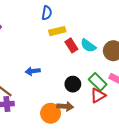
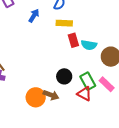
cyan semicircle: (88, 46) -> (89, 45), turned -42
blue arrow: (33, 71) -> (34, 16), moved, turned 112
red triangle: (98, 95) -> (84, 94), turned 42

